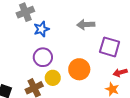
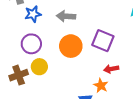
gray arrow: (86, 25) -> (66, 16), moved
orange circle: (79, 69) -> (71, 46), moved

